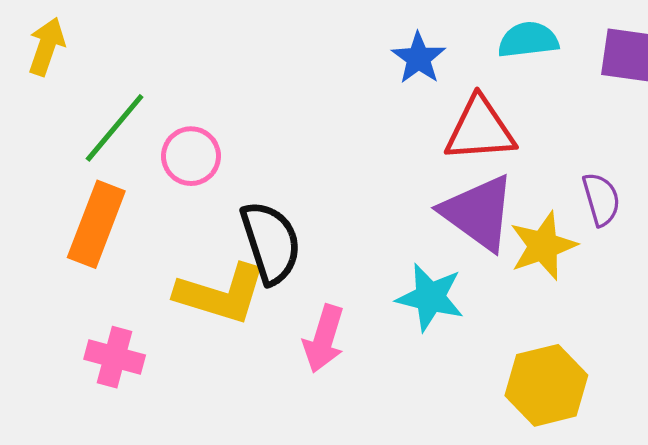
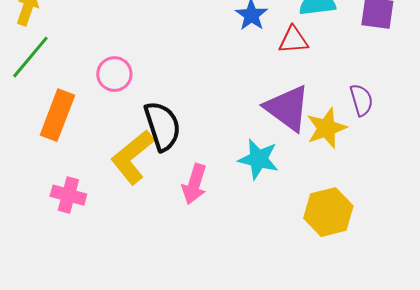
green line: (115, 128) -> (30, 57), moved
red triangle: (480, 130) -> (293, 40), moved, size x0.7
yellow L-shape: (221, 294) -> (132, 157), turned 124

